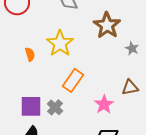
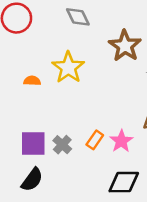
orange semicircle: (30, 54) -> (32, 81), turned -72
orange rectangle: (73, 80) -> (95, 140), moved, size x0.7

